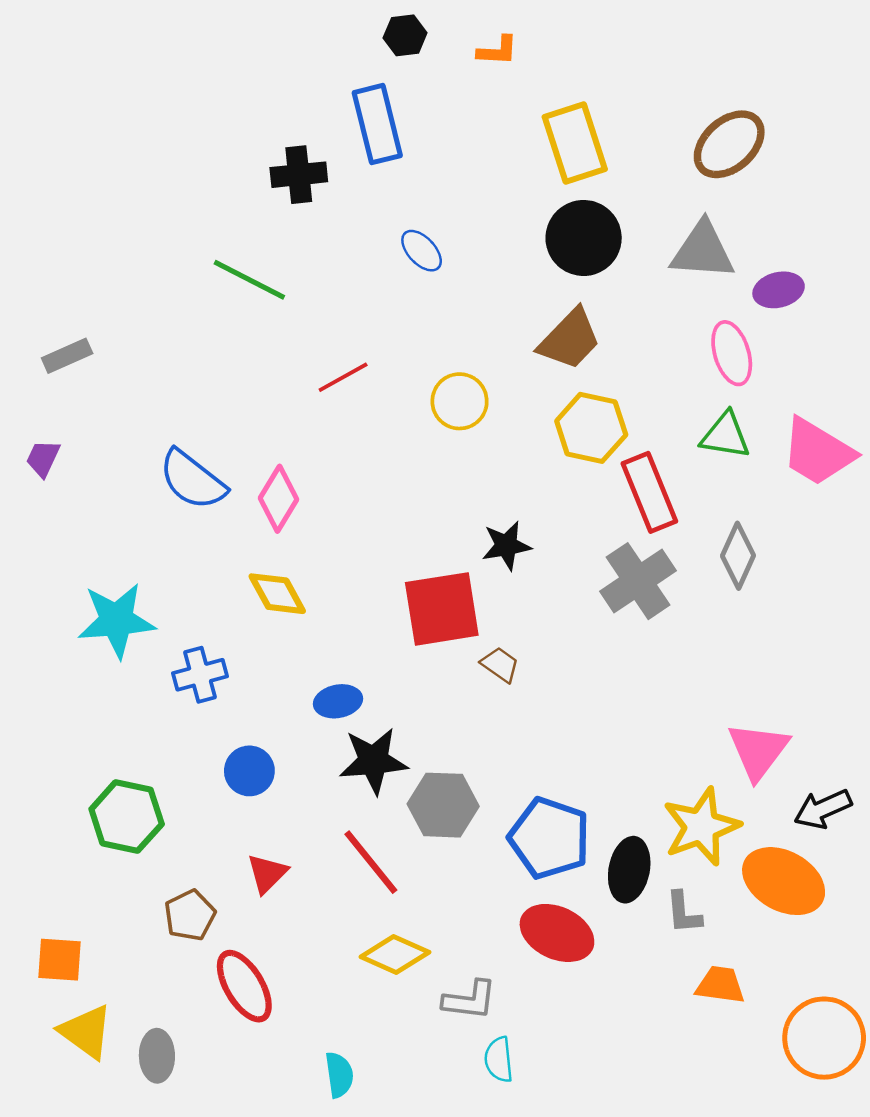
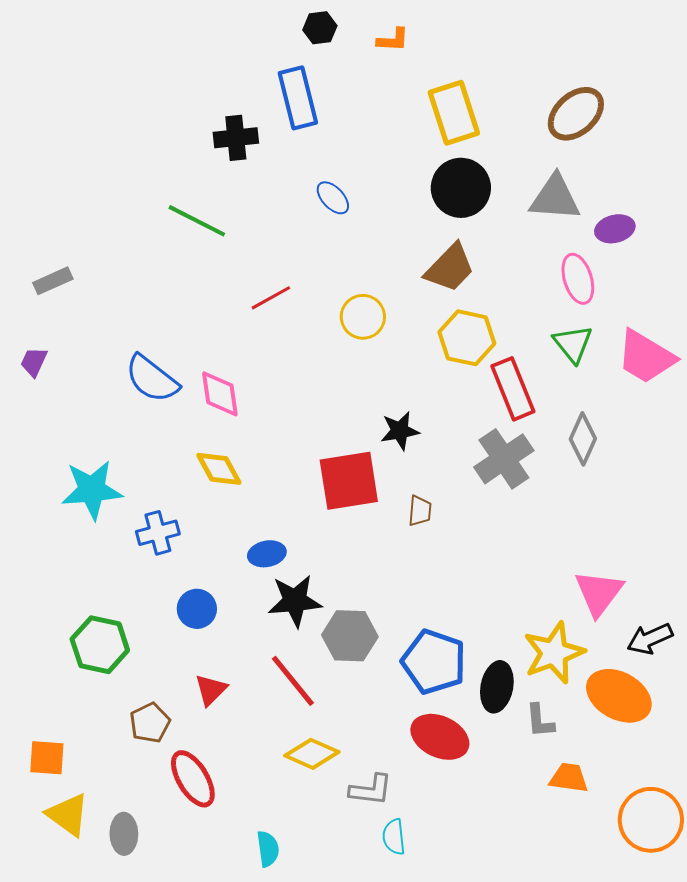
green triangle: (725, 435) -> (573, 344), turned 42
pink diamond: (278, 499) -> (220, 394), turned -39
brown trapezoid: (500, 665) -> (420, 511), moved, turned 60

